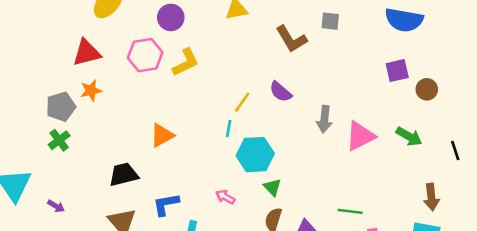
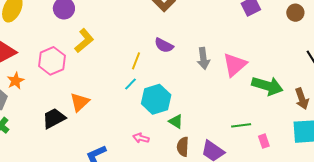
pink hexagon: (145, 55) -> (52, 61), moved
brown circle: (427, 89) -> (295, 13), moved
cyan line: (229, 129) -> (130, 84), turned 48
green arrow: (409, 136) -> (267, 86), moved, size x1.4
black trapezoid: (124, 174) -> (54, 118), moved

